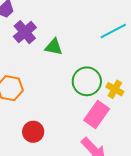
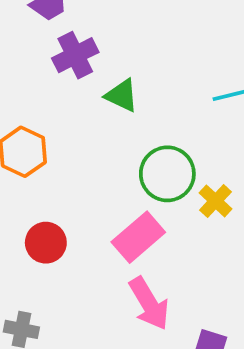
pink rectangle: (97, 114) -> (138, 237), moved

